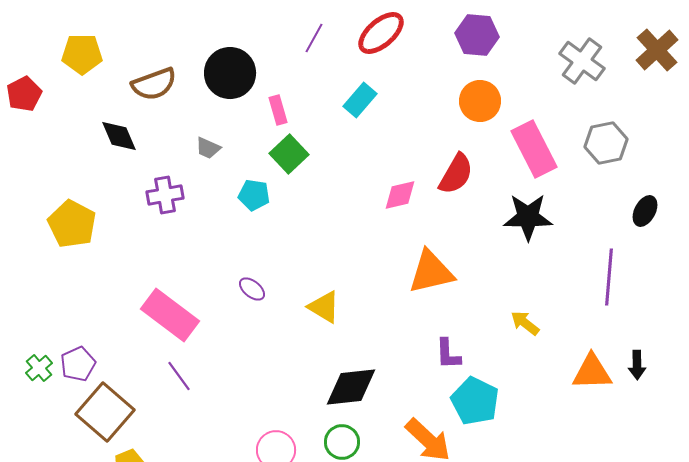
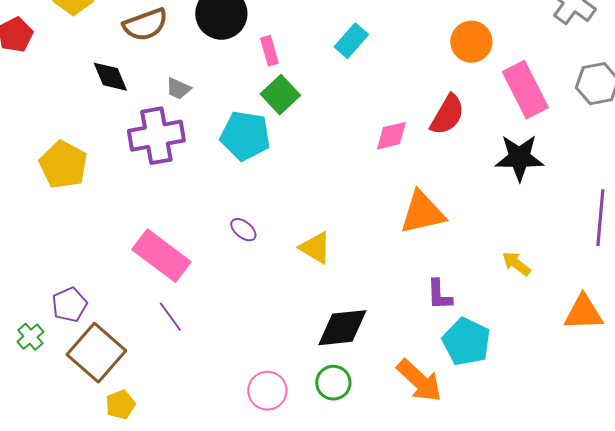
gray trapezoid: (208, 148) -> (178, 89), moved
purple cross: (165, 195) -> (156, 136), size x1.5
cyan pentagon: (254, 195) -> (245, 136), size x1.6
green cross: (39, 368) -> (30, 337), moved

